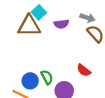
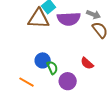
purple semicircle: (61, 24) -> (69, 19), size x1.6
blue circle: (30, 81) -> (43, 60), moved

